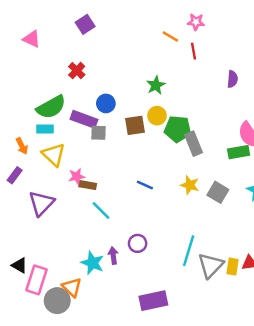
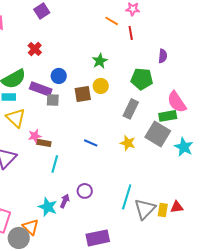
green pentagon: (178, 129) -> (142, 79), moved
gray rectangle: (194, 144) -> (131, 109), turned 48
gray square: (218, 192) -> (158, 134), moved, size x1.4
cyan line: (101, 211) -> (55, 164), turned 60
purple arrow: (113, 256) -> (65, 201), turned 32

